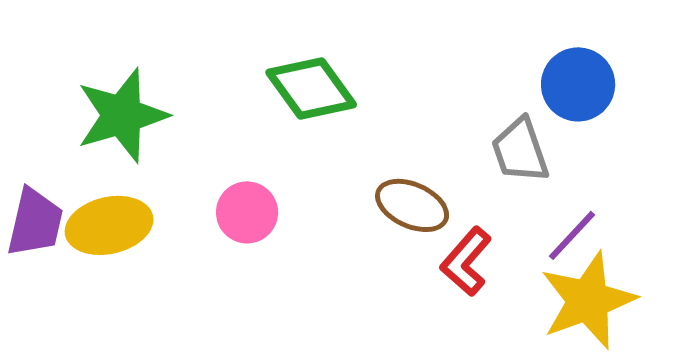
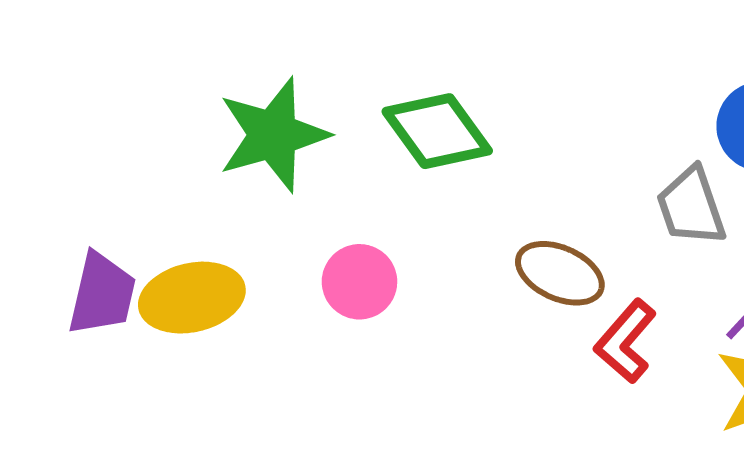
green star: (122, 115) -> (273, 135), moved

